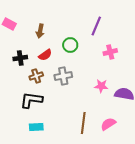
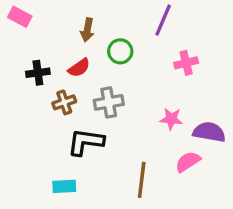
brown arrow: (40, 31) -> (87, 30), moved
black L-shape: (31, 100) -> (86, 142), moved
pink semicircle: (108, 124) -> (188, 162), moved

